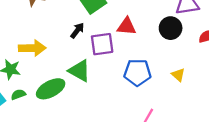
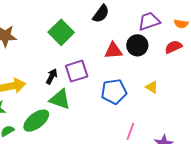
red triangle: (127, 26) -> (113, 51), moved
black arrow: (77, 30) -> (52, 76), moved

